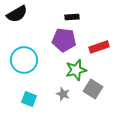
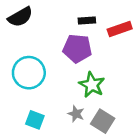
red rectangle: (99, 47) -> (120, 29), moved
green star: (76, 70) -> (92, 85), turned -30
gray square: (93, 89) -> (103, 121), moved

